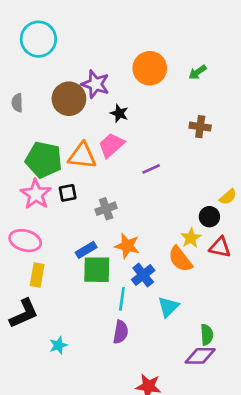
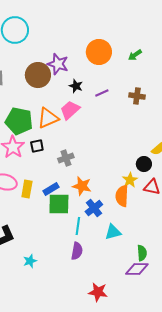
orange triangle: (82, 156) -> (48, 118), turned -30
purple line: (151, 169) -> (102, 93), moved
orange semicircle: (180, 259) -> (122, 196), turned 40
yellow rectangle: (37, 275) -> (27, 189), moved
cyan triangle: (168, 307) -> (113, 232), turned 30

